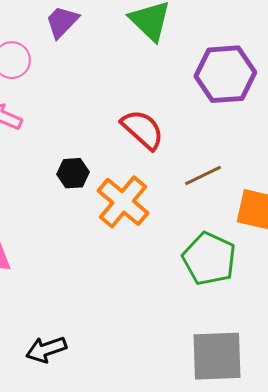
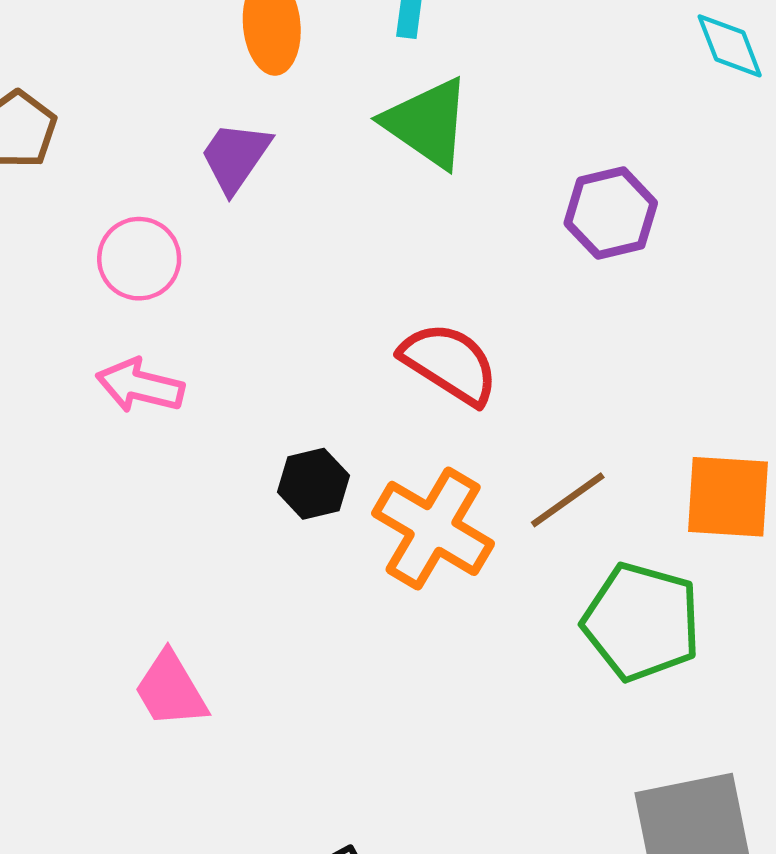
purple hexagon: (225, 74) -> (611, 213), size x0.7
brown line: (203, 175) -> (568, 500), moved

